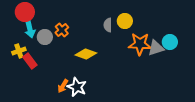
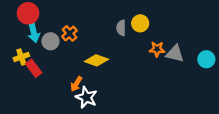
cyan circle: (170, 42) -> (206, 59), moved
orange star: (140, 44) -> (157, 49), size x0.6
gray triangle: (156, 48) -> (175, 54), turned 30
orange arrow: (63, 86) -> (76, 84), moved

